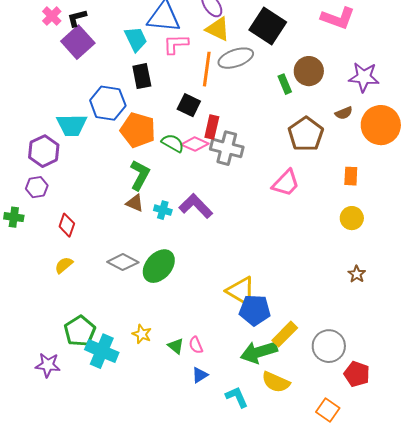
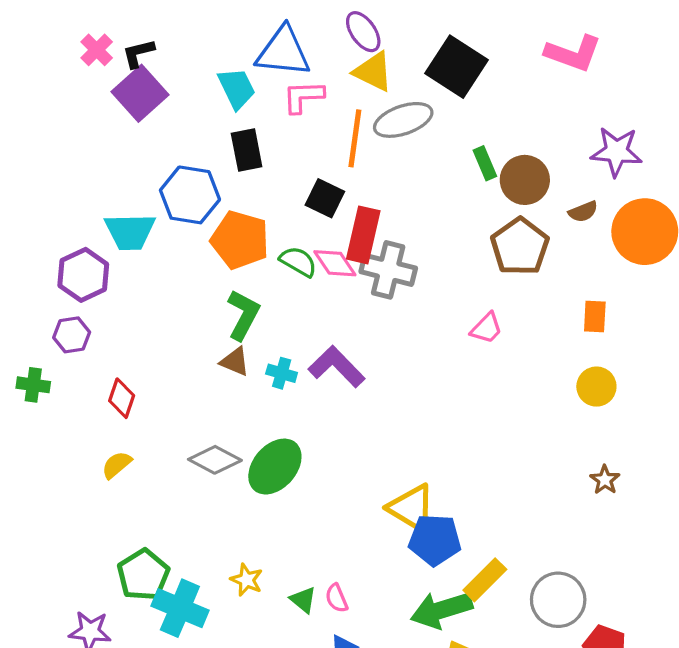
brown circle: (309, 71) -> (525, 180), moved
red rectangle: (212, 127) -> (363, 235), size x1.4
pink diamond: (195, 144) -> (335, 263), turned 32
pink trapezoid: (286, 183) -> (487, 328), size x0.7

